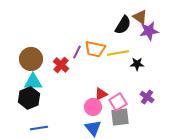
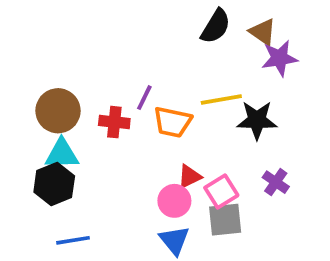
black semicircle: (123, 25) -> (216, 26), moved
orange trapezoid: (95, 49) -> (173, 122), moved
black star: (137, 64) -> (257, 120), size x1.5
red cross: (61, 65) -> (114, 122), turned -35

